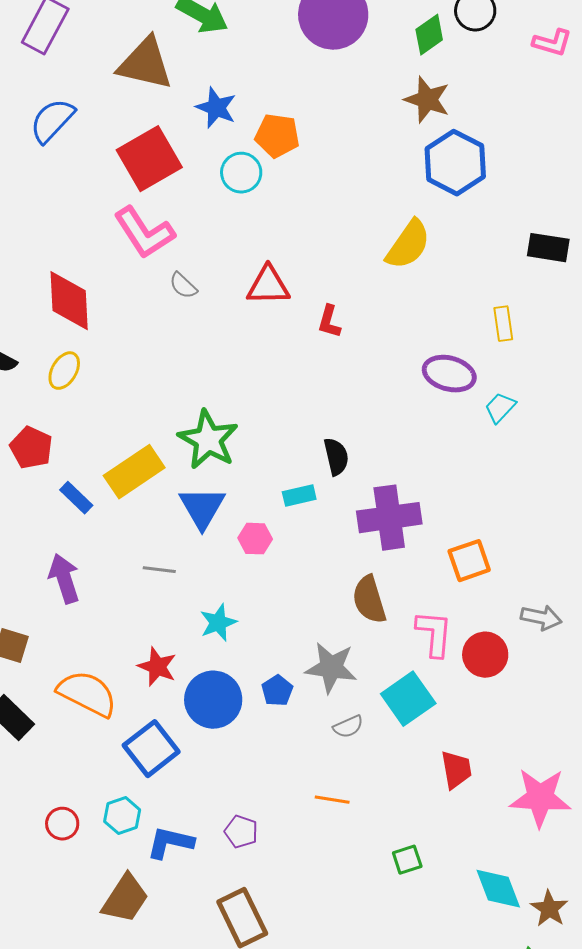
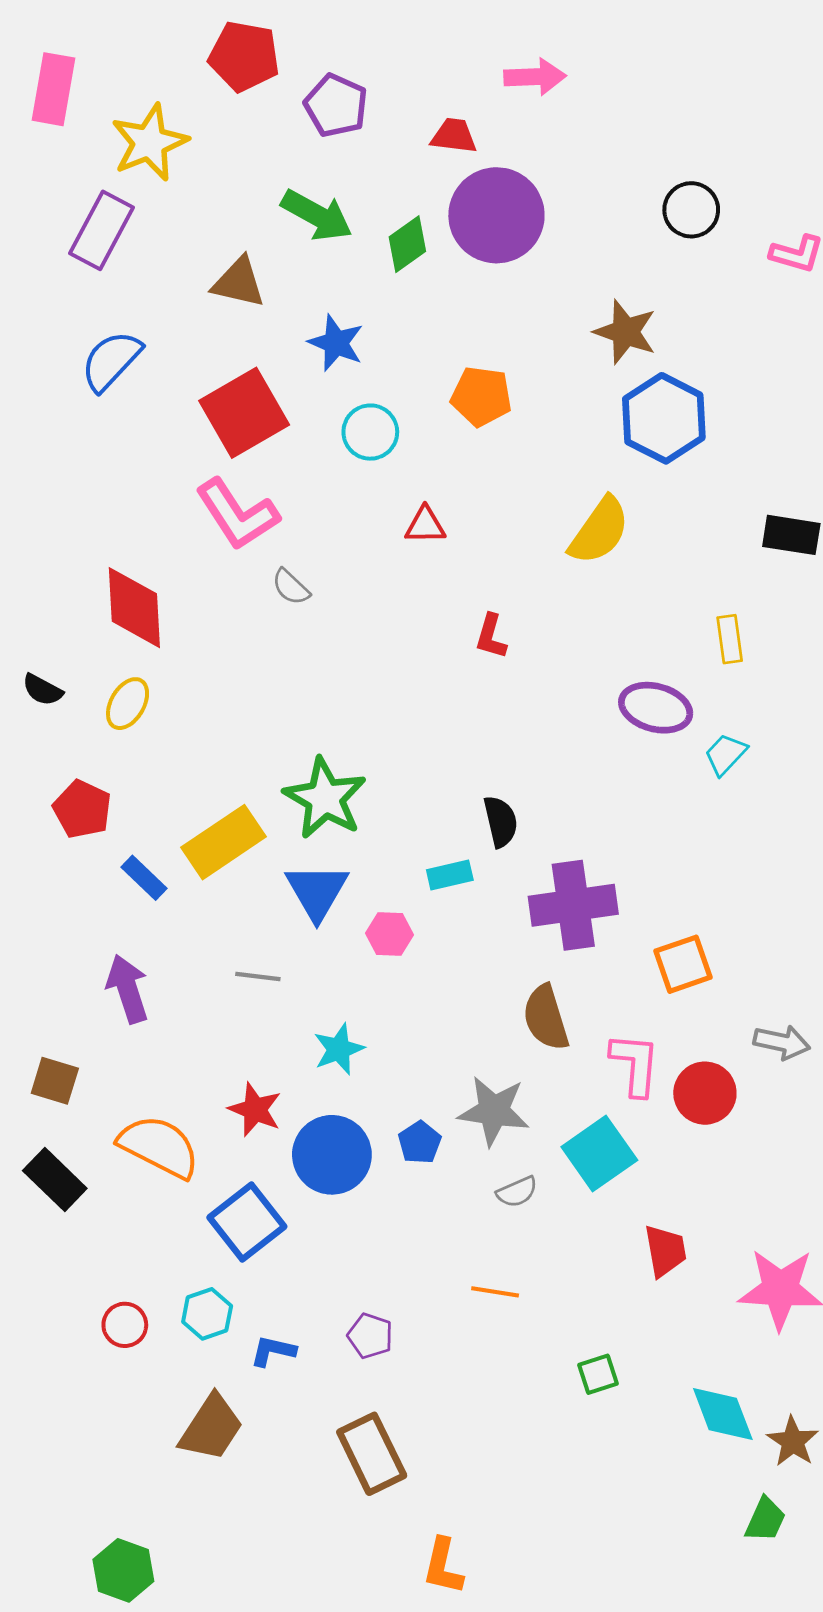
green diamond: (429, 35) -> (407, 244), moved
brown triangle: (145, 64) -> (239, 283), size x0.7
orange pentagon: (277, 136) -> (481, 396), moved
red triangle: (268, 286) -> (425, 525), moved, size x0.7
blue L-shape: (170, 843) -> (273, 1351), size x0.7

